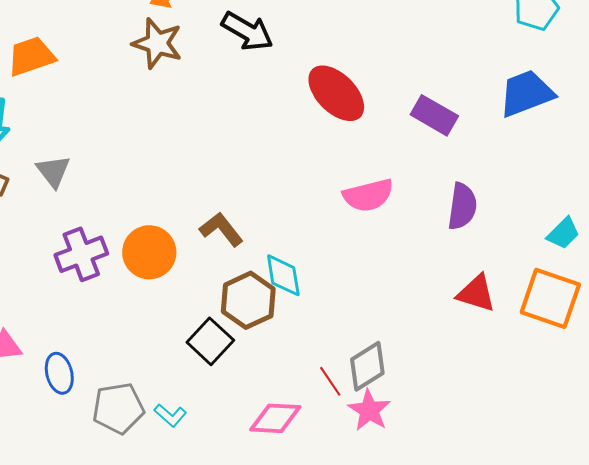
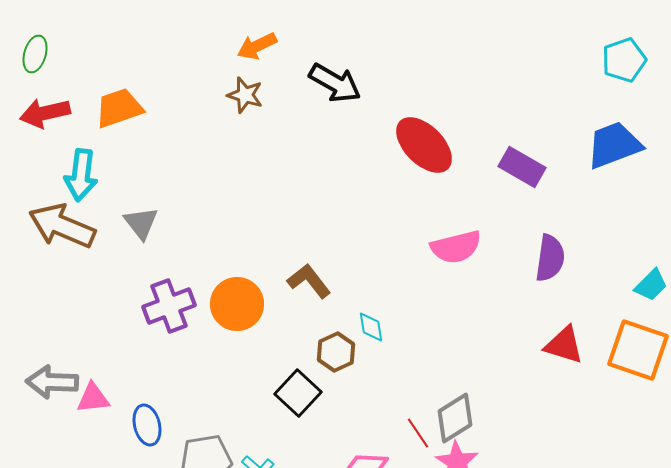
brown star: (157, 43) -> (245, 95), size x0.7
cyan diamond: (283, 275) -> (371, 327), size x0.7
brown hexagon: (248, 300) -> (336, 352), size x0.7

